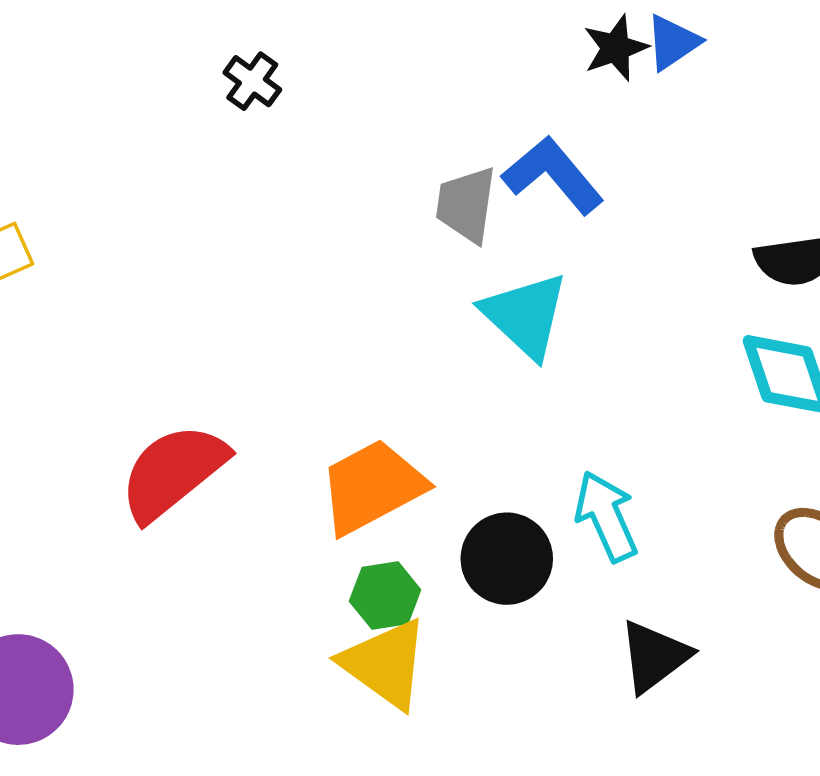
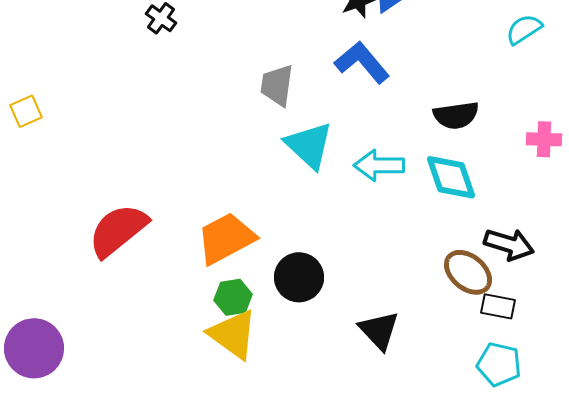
blue L-shape: (553, 175) -> (362, 62), moved
cyan arrow: (606, 516) -> (379, 165), moved, turned -66
black triangle: (654, 656) -> (379, 330), turned -36

